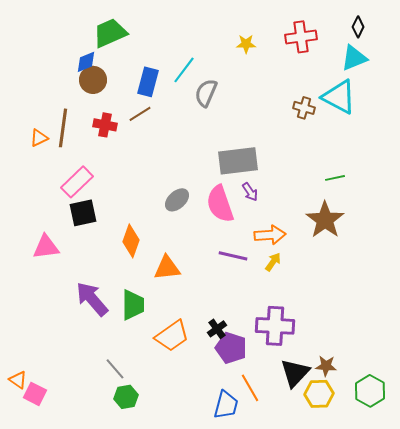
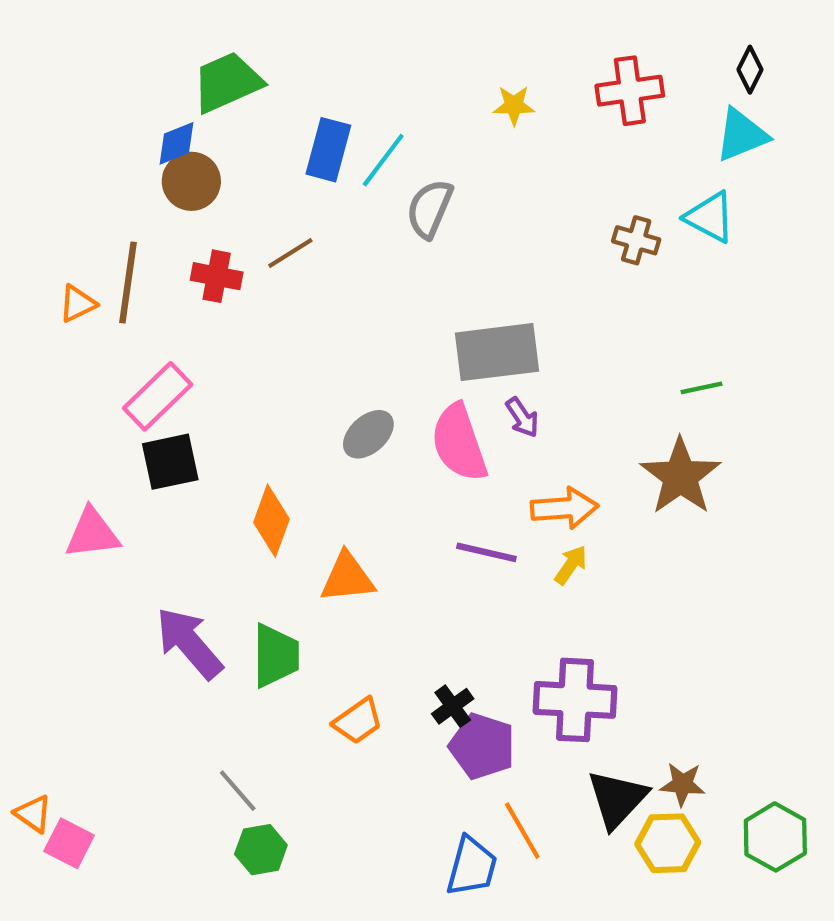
blue rectangle: (148, 82) -> (328, 150), moved
cyan triangle: (339, 97) -> (710, 217), size x0.7
orange trapezoid: (172, 336) -> (358, 721), size x0.7

